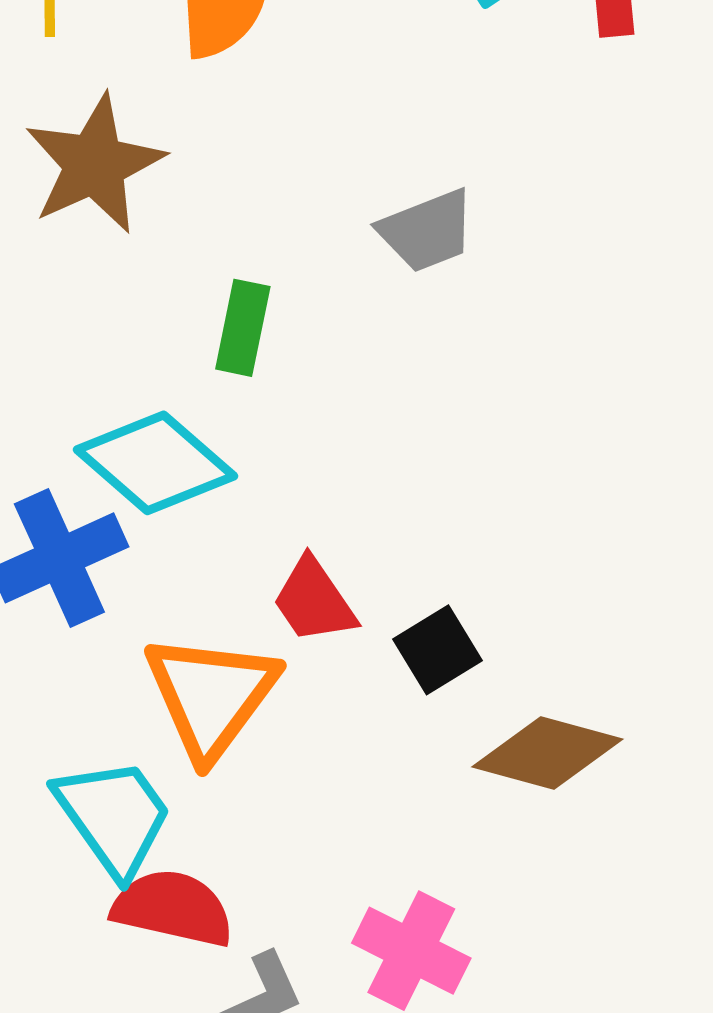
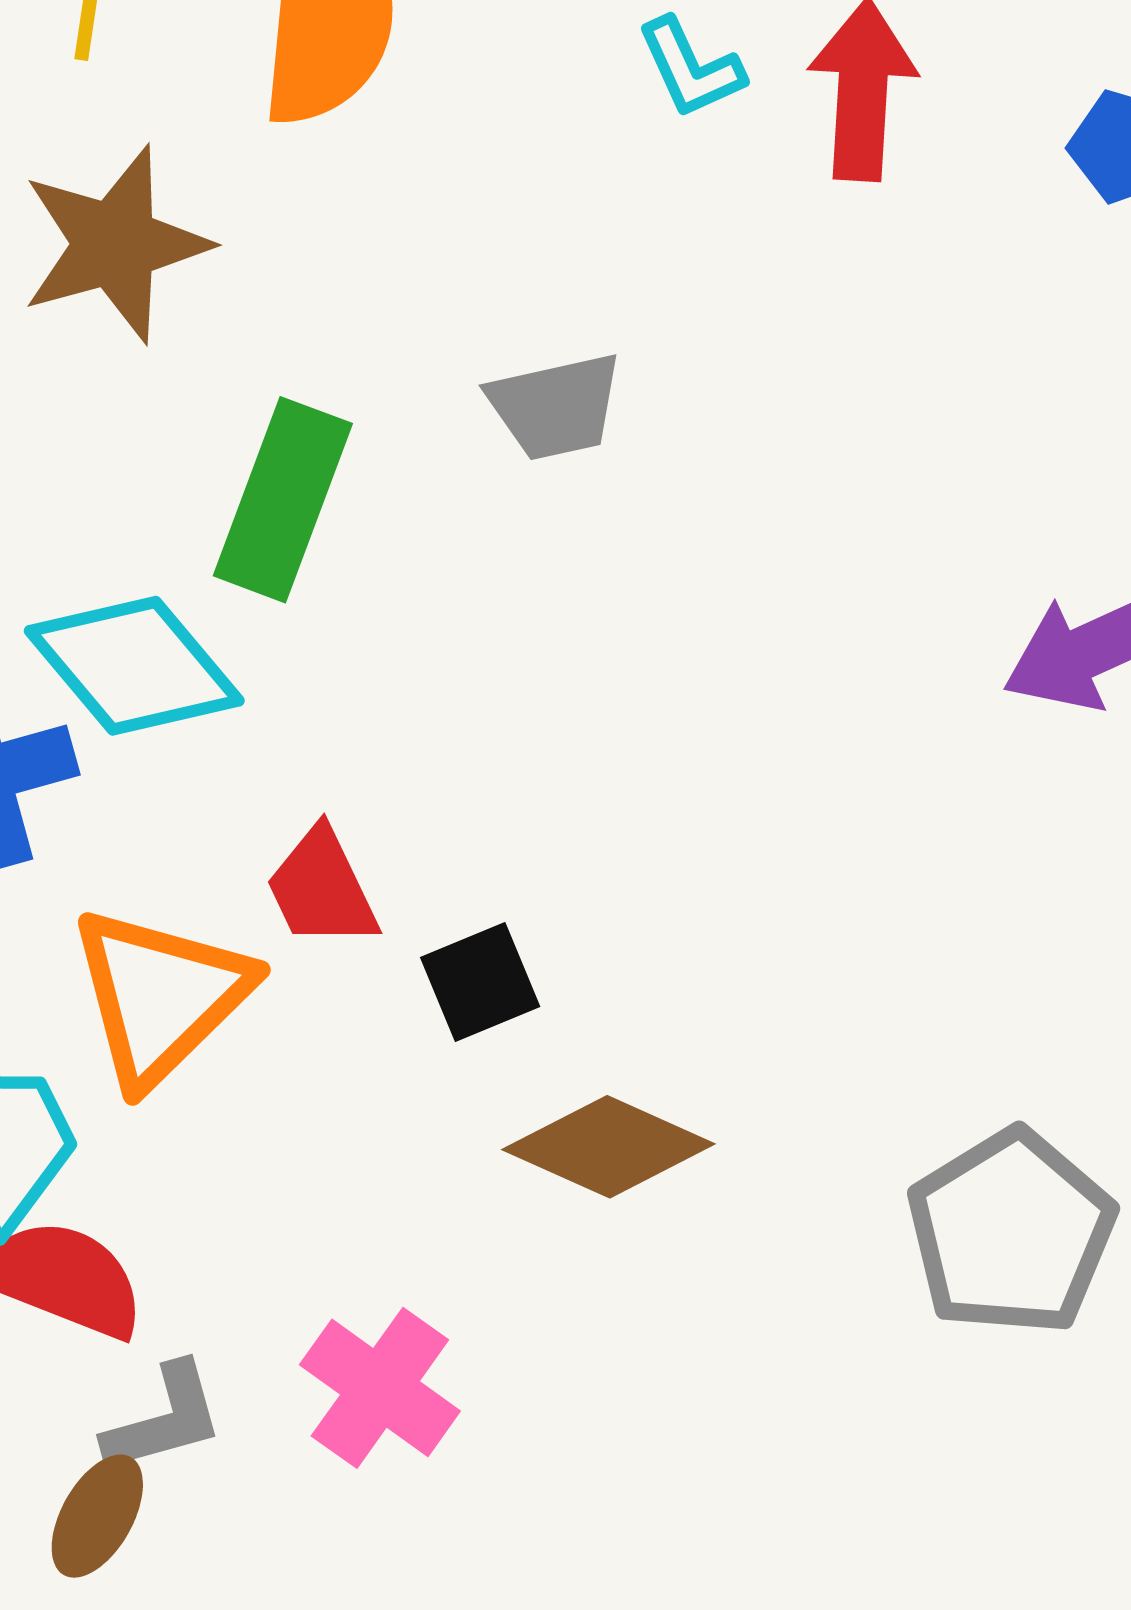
green rectangle: (243, 328) -> (283, 500), size x1.5

